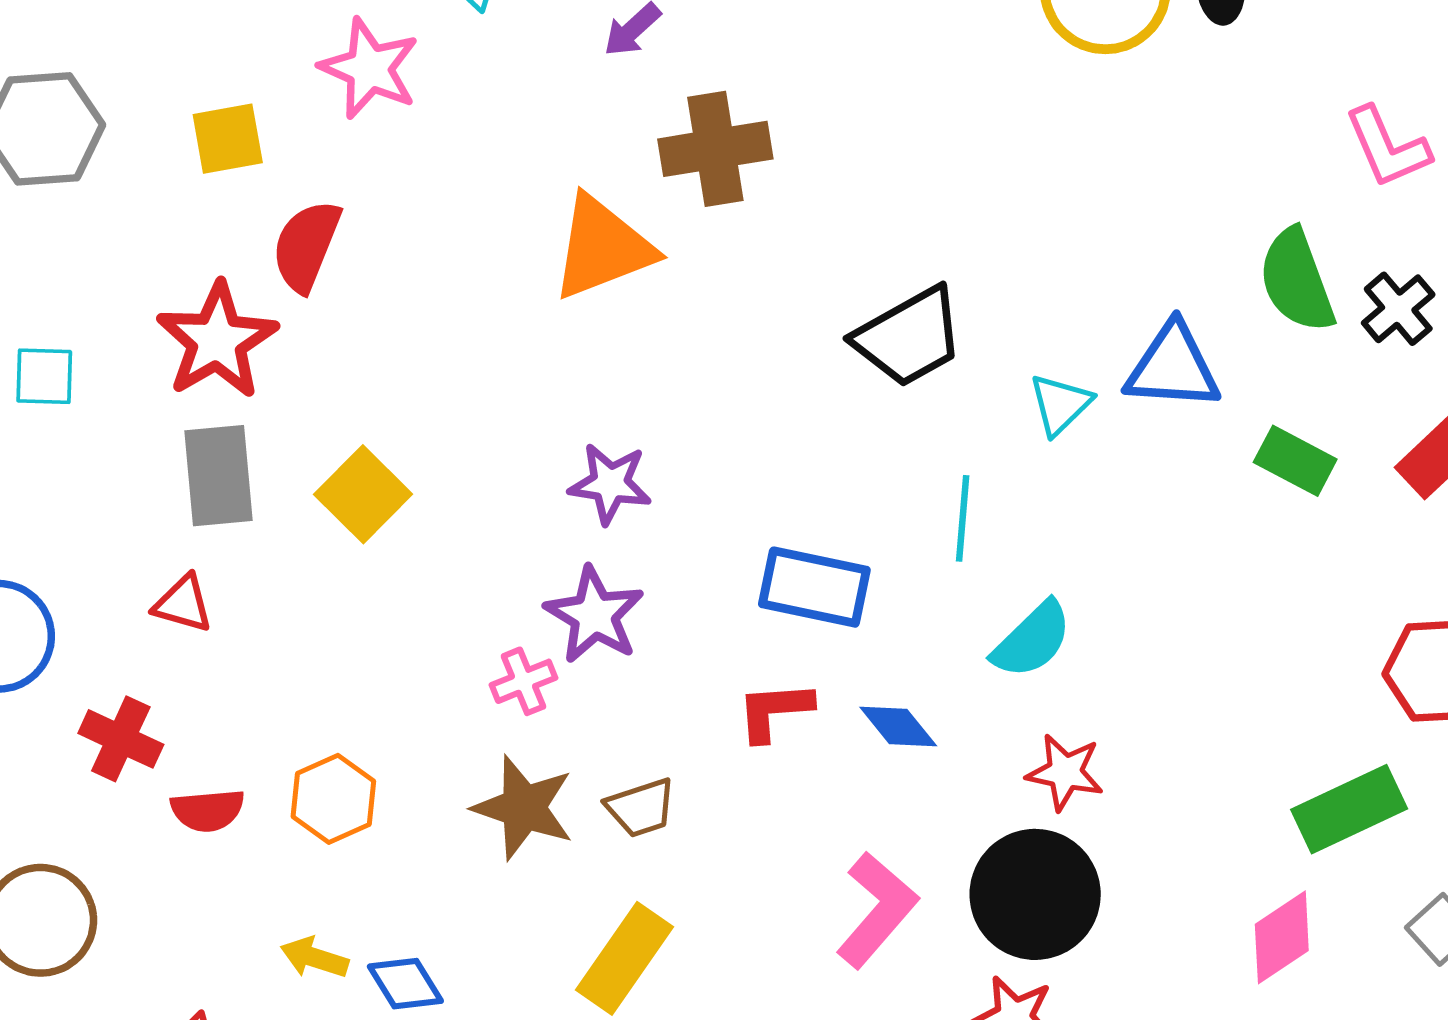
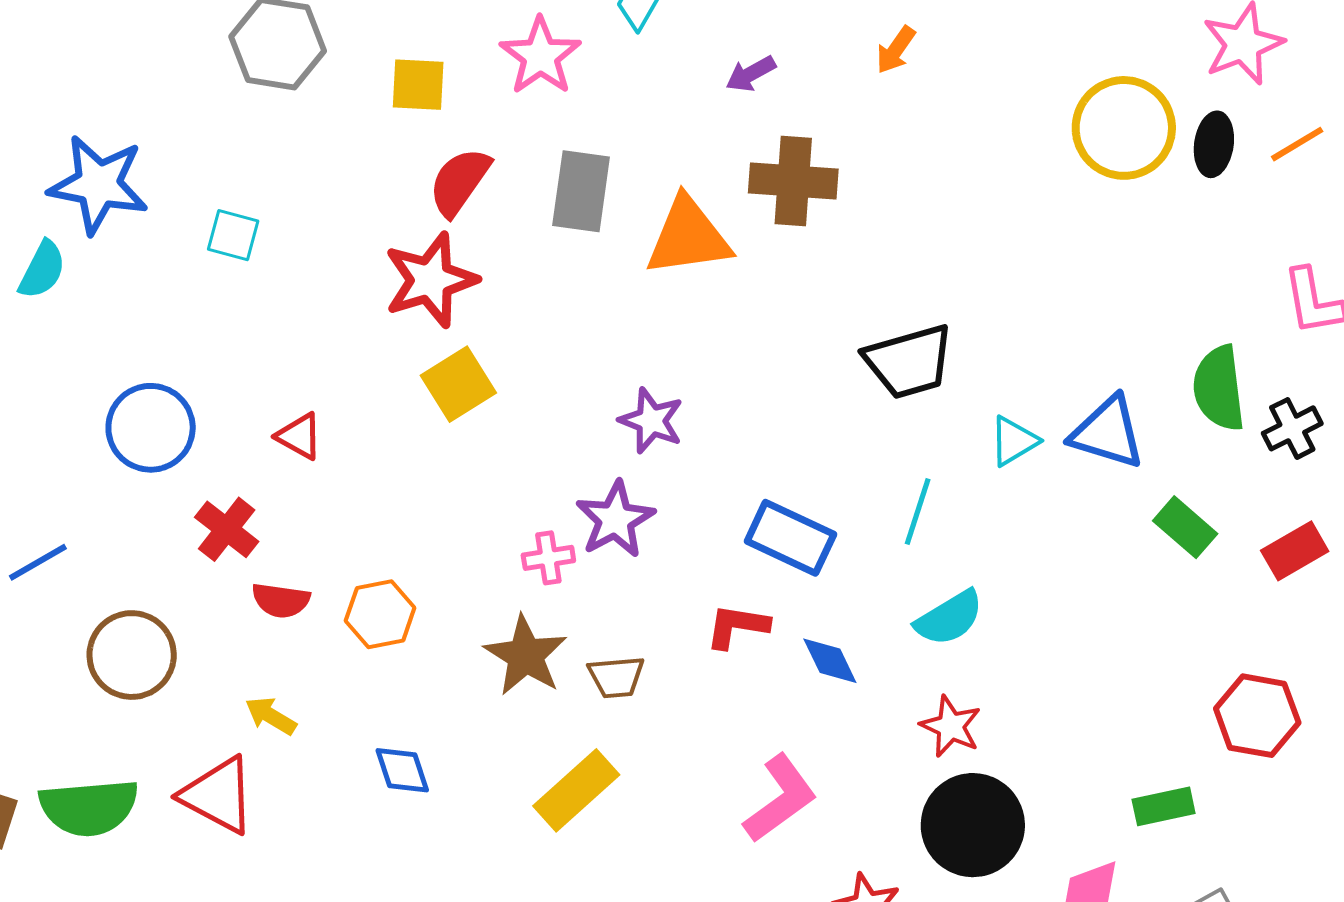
red star: (217, 341) -> (431, 280), moved
gray rectangle: (218, 476) -> (581, 191), moved
green rectangle: (1349, 809) -> (1164, 806), size x0.7
black circle: (1035, 894) -> (973, 825), moved
yellow arrow: (314, 958) -> (271, 716), moved

